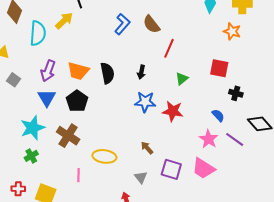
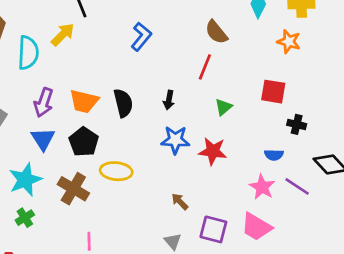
brown semicircle: (151, 24) -> (216, 32), moved
blue semicircle: (218, 115) -> (274, 155), turned 136
yellow ellipse: (104, 156) -> (116, 171), moved

